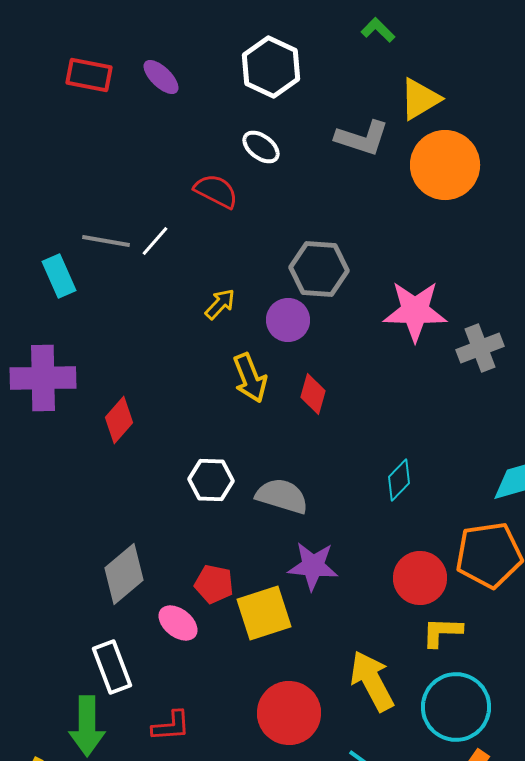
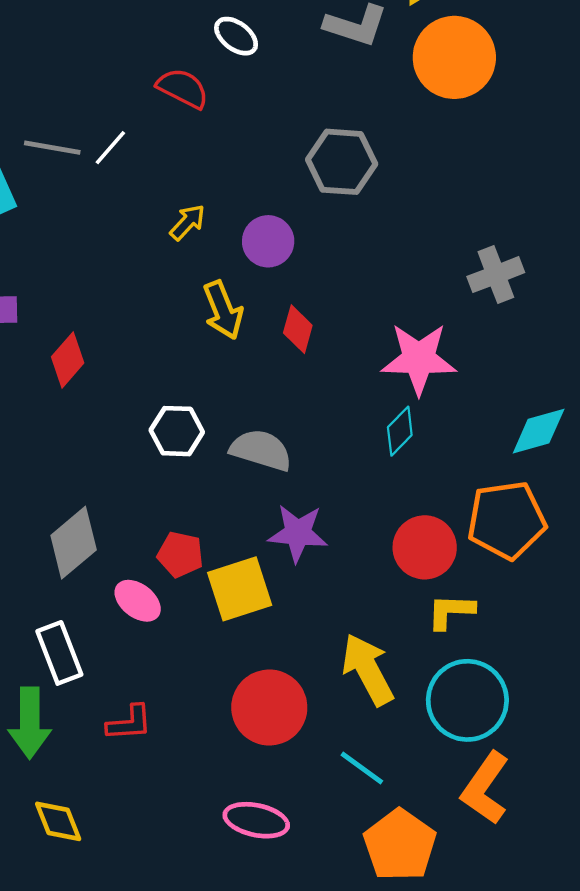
gray hexagon: (319, 269) -> (342, 162), moved
pink star: (415, 311) -> (419, 359), moved

